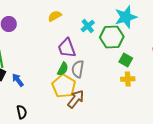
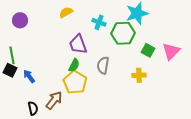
cyan cross: (88, 26) -> (99, 22), turned -32
green square: (126, 60) -> (148, 50), moved
gray semicircle: (78, 69) -> (103, 65), moved
brown arrow: (76, 99) -> (54, 100), moved

